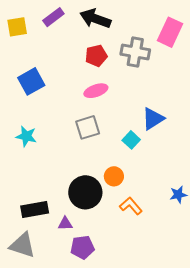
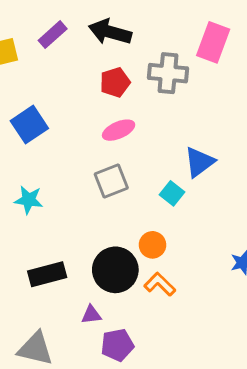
orange L-shape: (131, 206) -> (160, 284), moved
black rectangle: (35, 210) -> (47, 274), moved

